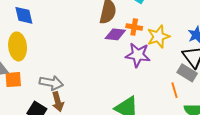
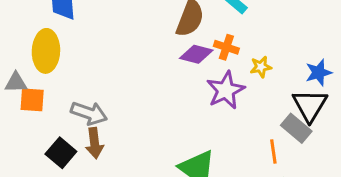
yellow star: (158, 37) -> (261, 67), size x0.6
purple star: (138, 55) -> (226, 90), turned 30

